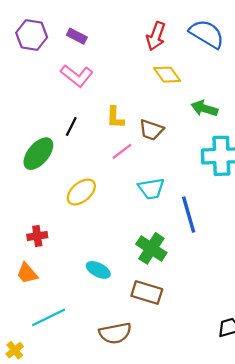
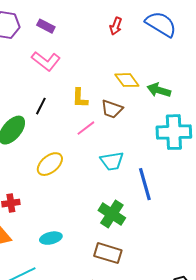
red arrow: (156, 36) -> (116, 26), size x0.7
yellow diamond: (167, 75) -> (127, 80), moved
cyan ellipse: (98, 270) -> (51, 238), moved, turned -40

